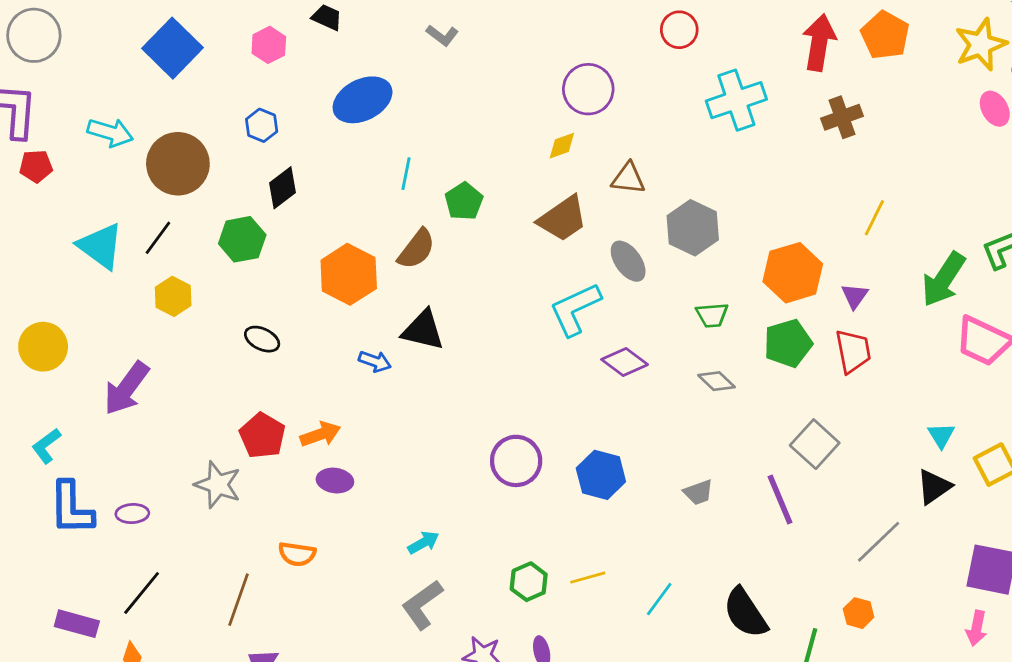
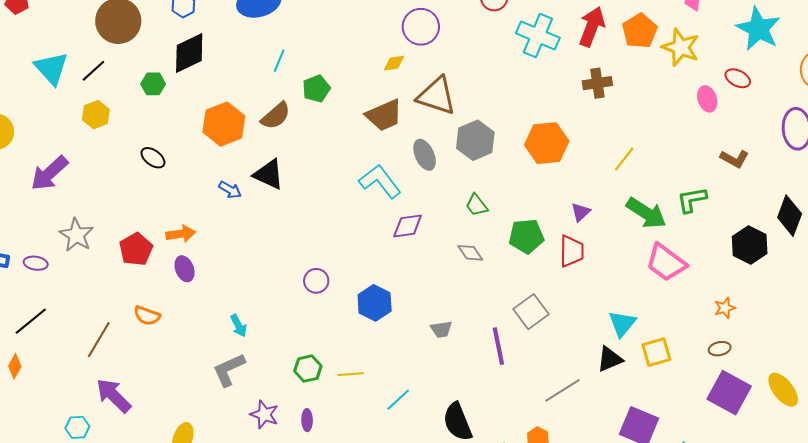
yellow star: (981, 44) -> (681, 47), moved, turned 30
cyan cross: (736, 100) -> (538, 36), moved, turned 30
brown triangle: (628, 178) -> (437, 96), size x1.6
black diamond: (283, 188) -> (189, 53), size x1.4
yellow line: (874, 218) -> (624, 159), moved
green hexagon: (242, 239) -> (153, 84), size x0.7
orange hexagon: (793, 273) -> (547, 143), moved
green arrow: (943, 279) -> (646, 213), turned -102
cyan L-shape: (575, 309) -> (380, 181), turned 66
green trapezoid: (712, 315) -> (476, 205), turned 45
purple diamond: (625, 362) -> (408, 226), turned -56
cyan triangle: (941, 435) -> (622, 324), size x1.4
red pentagon: (262, 436) -> (136, 249), moved
purple circle: (516, 461) -> (316, 281), size x0.7
purple ellipse: (335, 481) -> (185, 269), turned 50
gray star: (218, 485) -> (76, 235), moved
cyan arrow: (423, 543) -> (239, 326), turned 80

